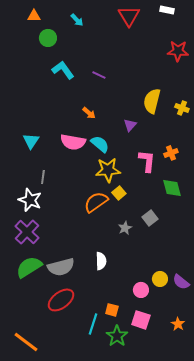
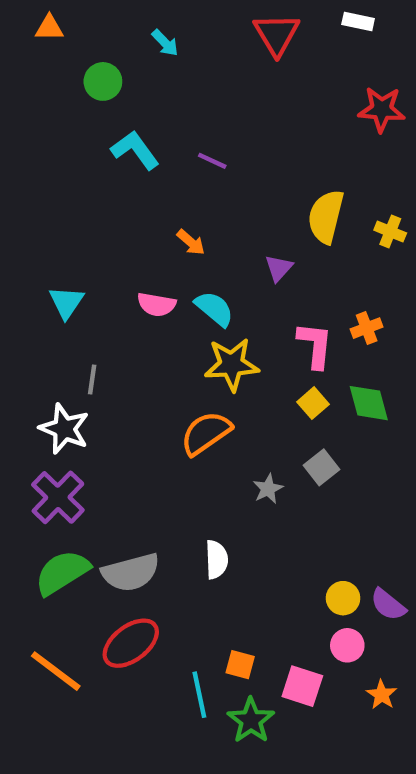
orange triangle: (34, 16) -> (49, 28), moved
pink semicircle: (73, 142) -> (157, 304), size x0.7
yellow square: (119, 193) -> (313, 403), moved
pink circle: (141, 290) -> (347, 645), moved
cyan line: (93, 324) -> (199, 695), turned -30
orange line: (26, 342) -> (56, 671), moved

